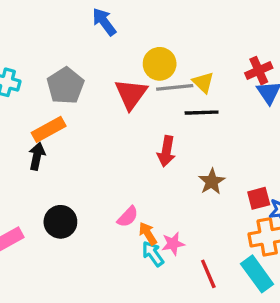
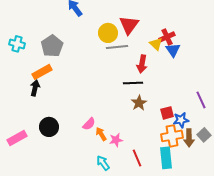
yellow triangle: (203, 82) -> (156, 44), moved
red triangle: (131, 94) -> (129, 25), moved
black line: (202, 113) -> (133, 83), moved
red arrow: (166, 151) -> (142, 64), moved
cyan arrow: (153, 254) -> (103, 163), moved
cyan rectangle: (257, 274) -> (166, 158), turned 30

